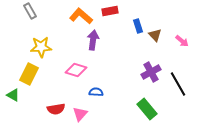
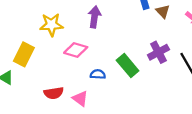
yellow star: (41, 47) -> (51, 25), moved
green rectangle: (147, 109) -> (128, 65), moved
pink triangle: (80, 114) -> (80, 99), turned -35

